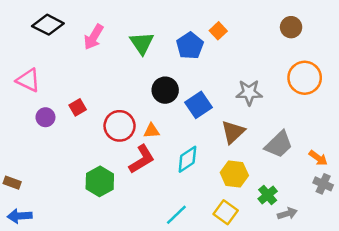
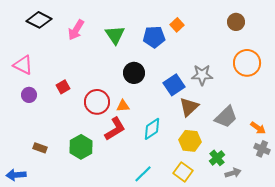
blue pentagon: (190, 46) -> (154, 37), turned 30
blue square: (199, 105) -> (174, 85), moved
purple circle: (45, 117) -> (29, 95), moved
brown rectangle: (12, 183) -> (40, 148), moved

